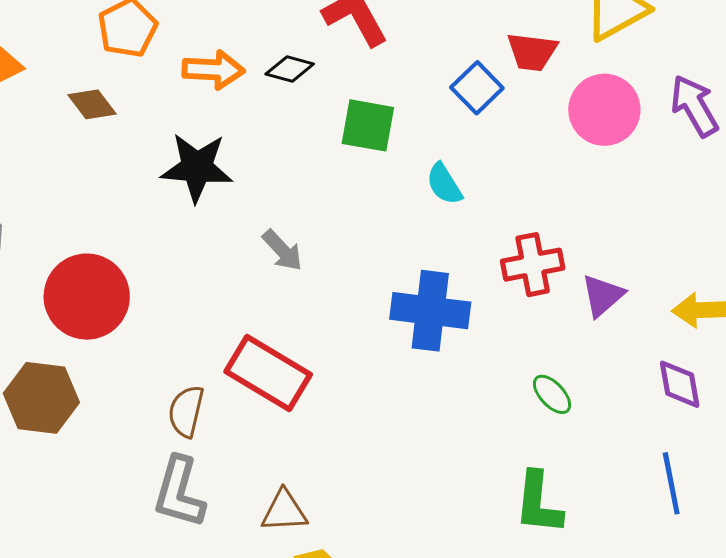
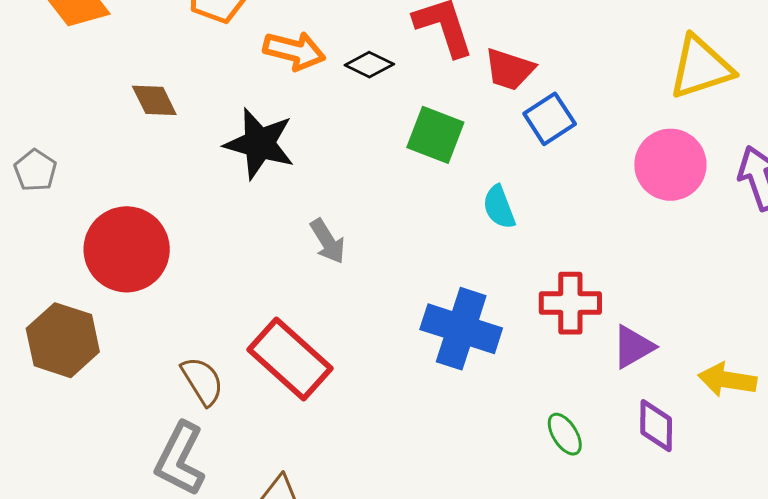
red trapezoid: (532, 52) -> (510, 69), moved
brown diamond: (92, 104) -> (154, 100), moved
purple diamond: (680, 384) -> (656, 426), moved
brown semicircle: (186, 411) -> (202, 381), turned 124

